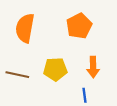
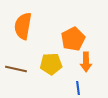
orange pentagon: (79, 26) -> (73, 39), moved

